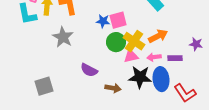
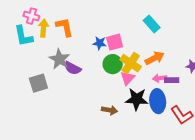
pink triangle: (131, 56) -> (128, 78), turned -35
pink arrow: (154, 57) -> (160, 78), moved
purple semicircle: (89, 70) -> (73, 68), moved
gray square: (44, 86) -> (38, 83), moved

